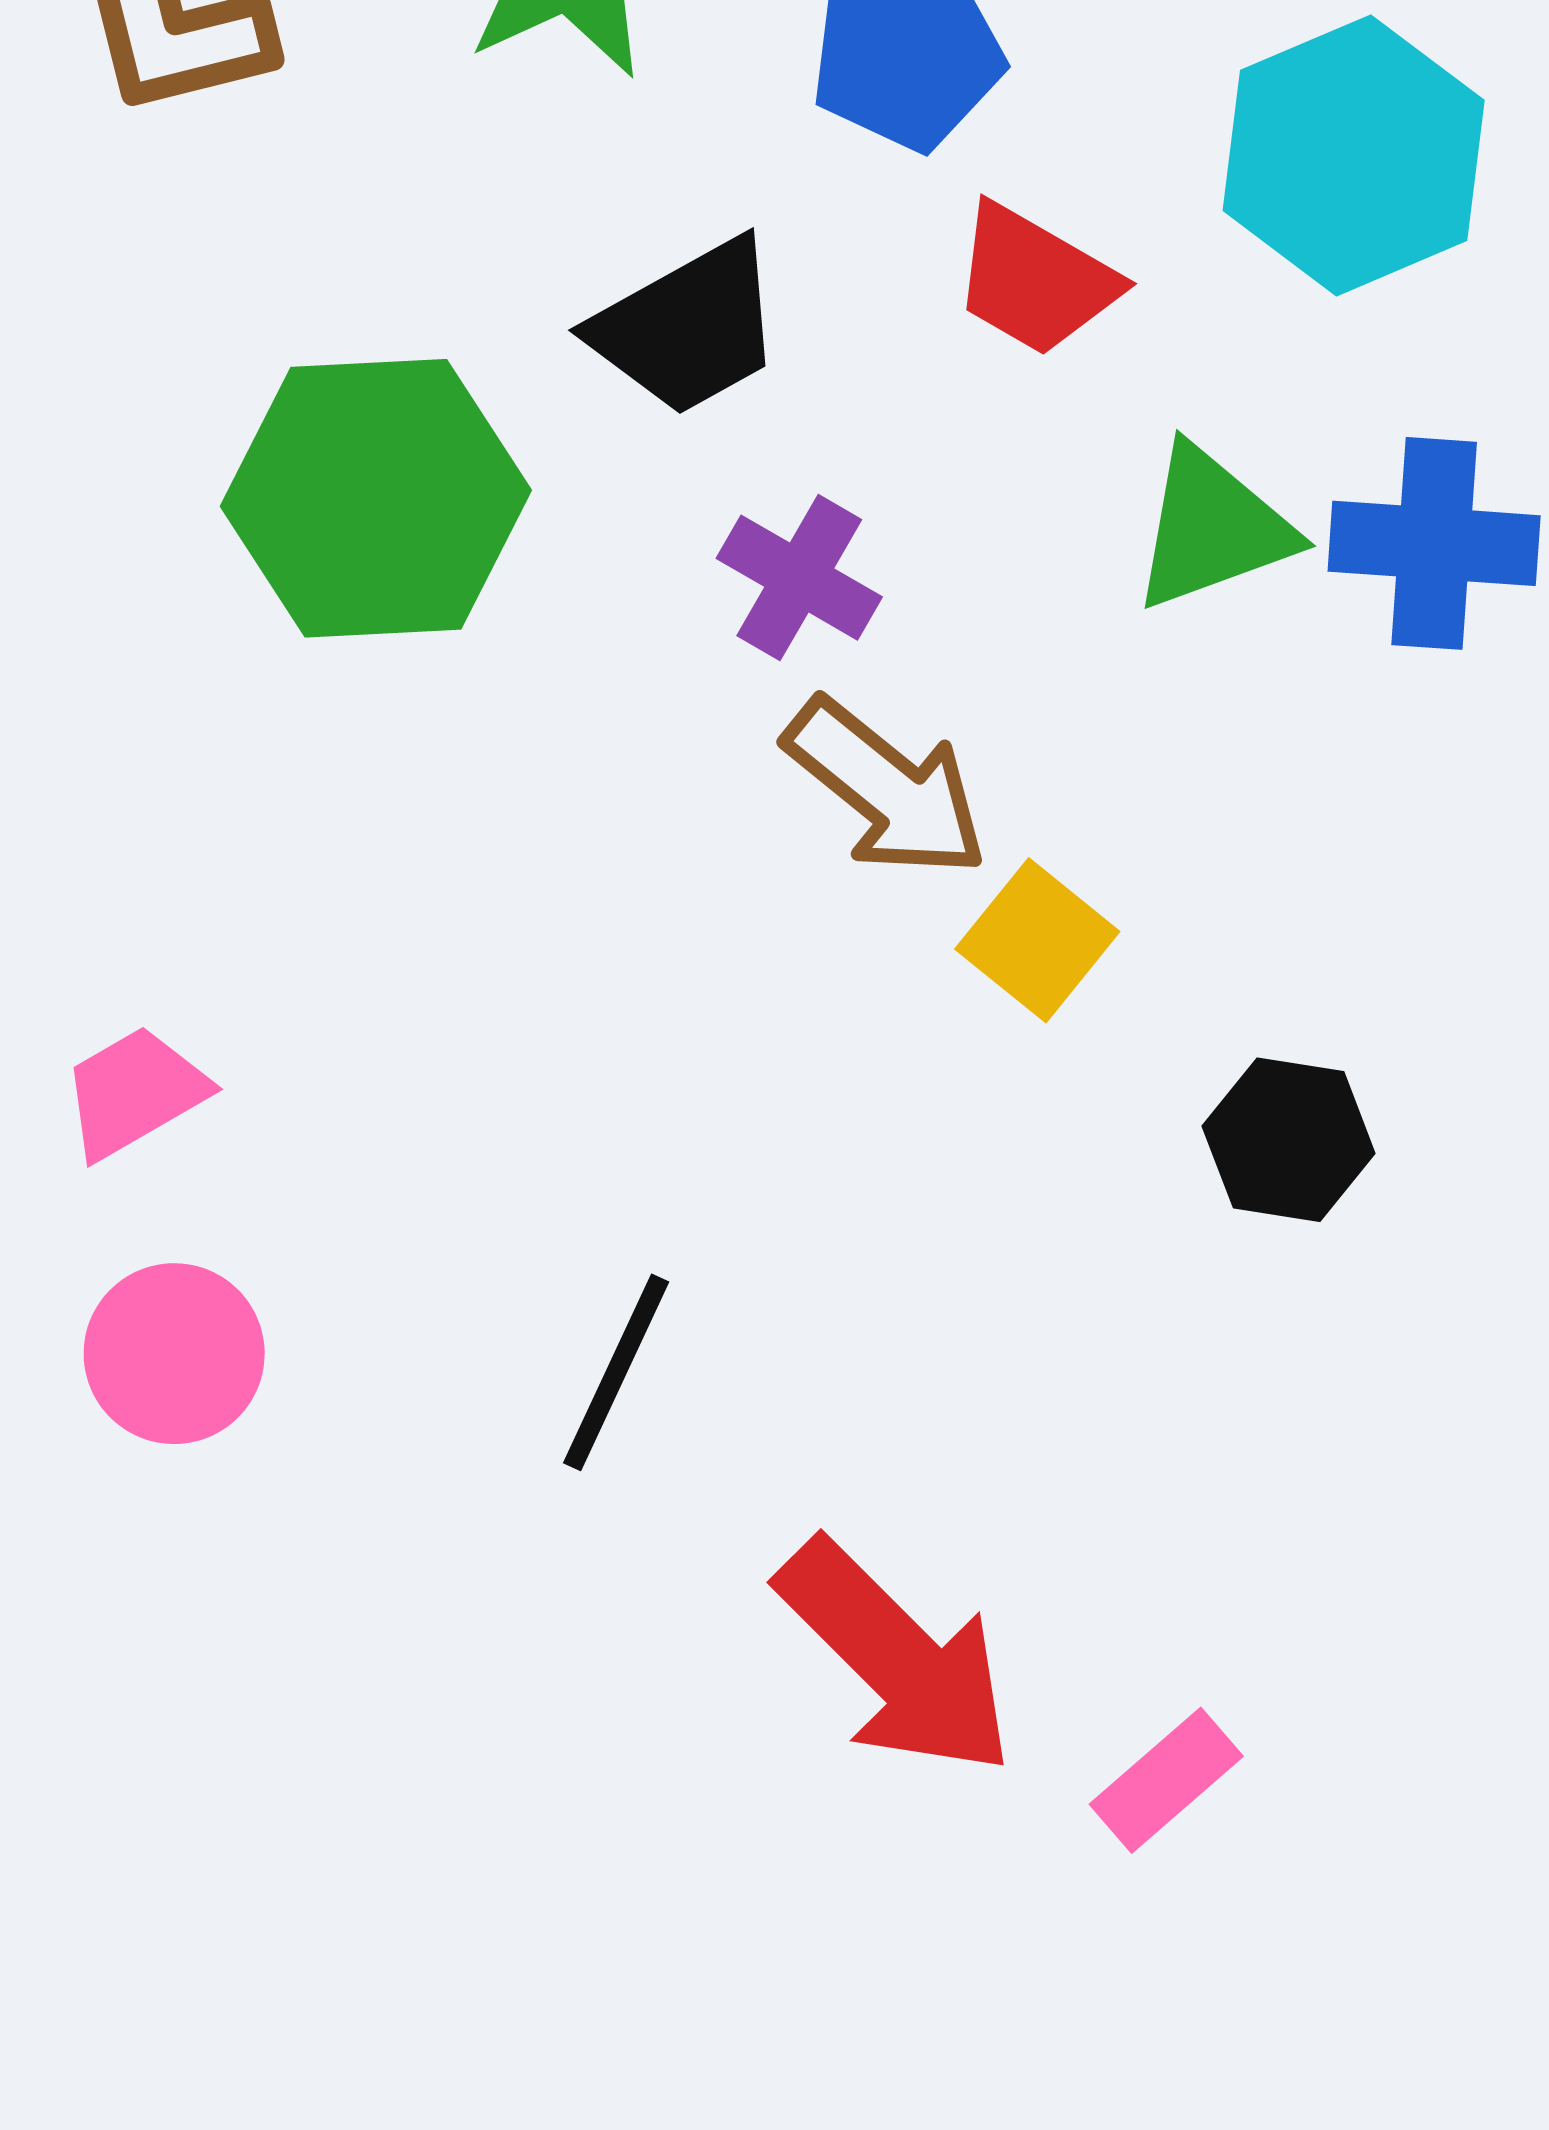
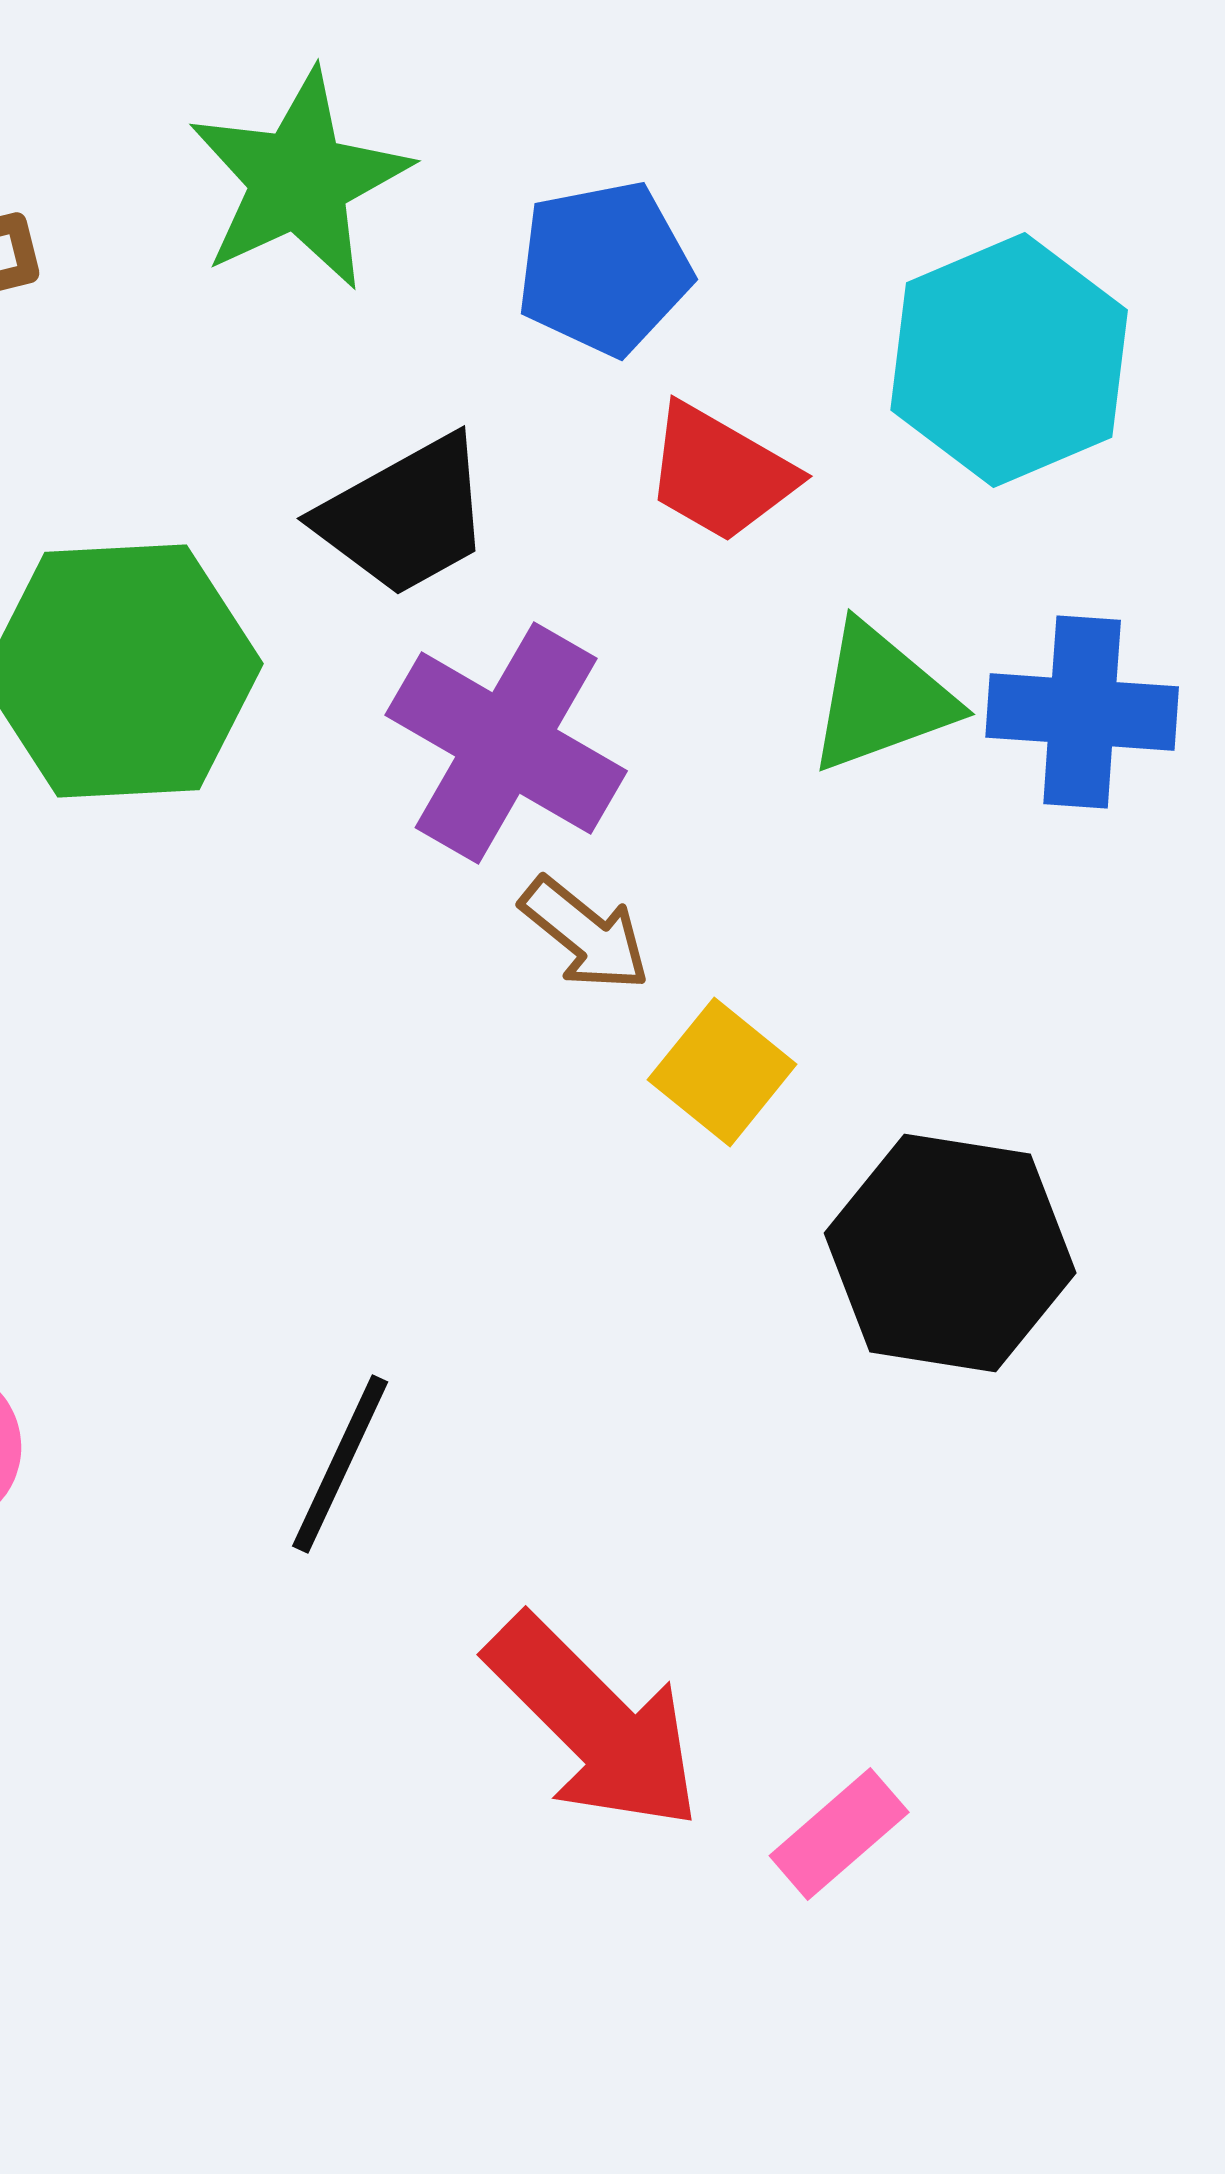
purple cross: (799, 578) -> (506, 743), size x1.6
brown arrow: (886, 788) -> (585, 934), size x0.7
black hexagon: (1289, 1140) -> (950, 1253), size x1.6

